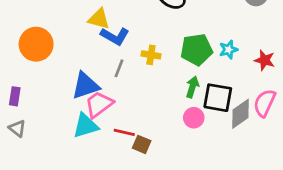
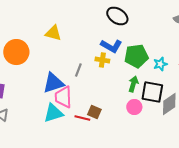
yellow triangle: (99, 19) -> (53, 33), moved
blue L-shape: (115, 36) -> (111, 46), moved
cyan star: (228, 50) -> (160, 64), moved
pink trapezoid: (99, 104) -> (63, 97), turned -55
brown square: (142, 144) -> (94, 112), moved

